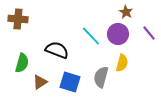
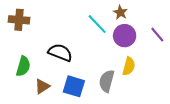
brown star: (126, 12) -> (120, 12), moved
cyan line: (91, 36) -> (97, 24), moved

